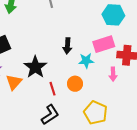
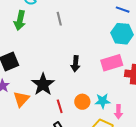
cyan star: (86, 61) -> (103, 101), moved
pink arrow: (113, 74) -> (118, 112), moved

